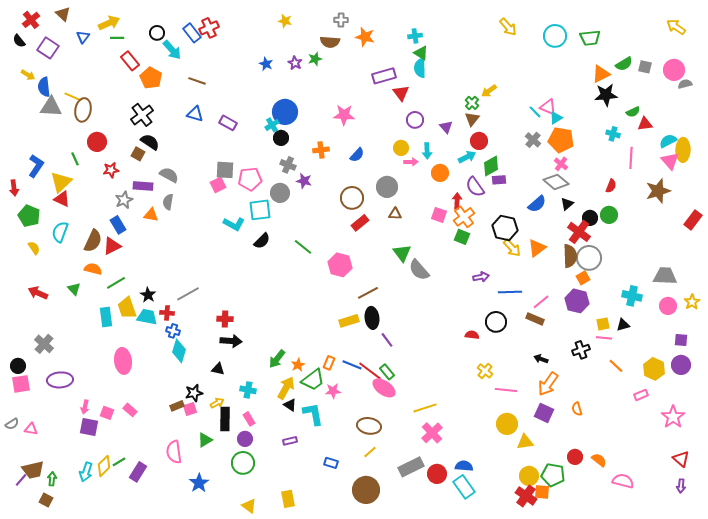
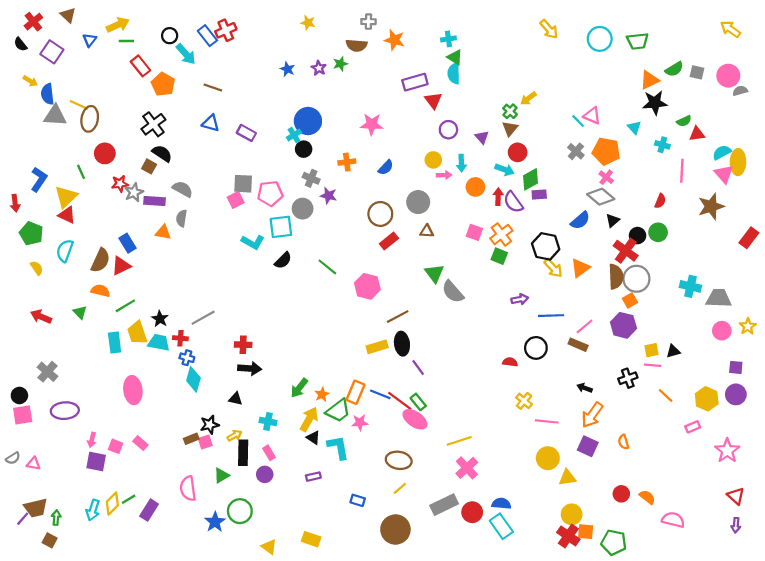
cyan triangle: (556, 118) -> (634, 128), moved, turned -40
cyan arrow: (467, 157) -> (505, 170), turned 48
gray star: (124, 200) -> (134, 192), moved
red arrow: (457, 201) -> (498, 197), moved
cyan cross: (632, 296) -> (690, 286), moved
orange rectangle: (329, 363) -> (355, 392), size x1.5
green circle: (243, 463) -> (240, 511), moved
green pentagon: (553, 475) -> (614, 542), moved
yellow rectangle: (288, 499) -> (311, 539), turned -60

